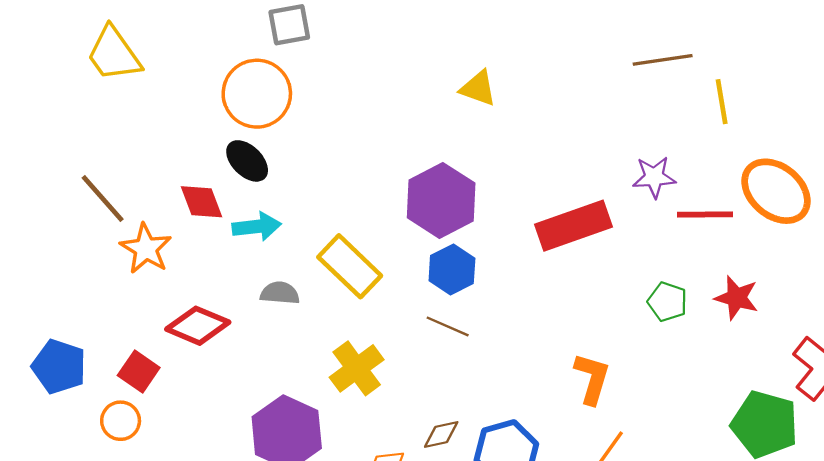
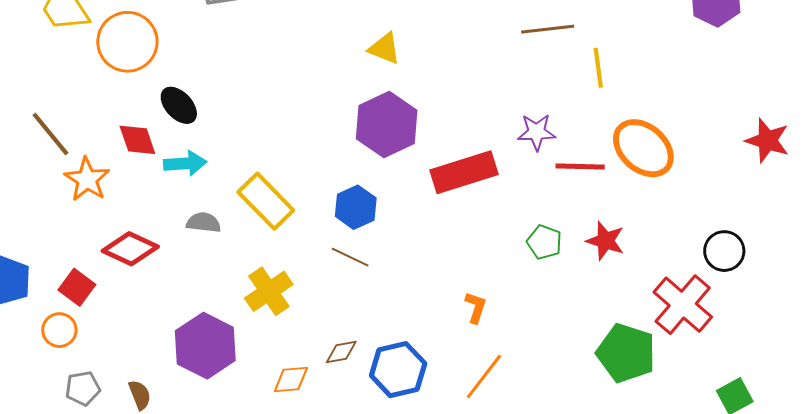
orange circle: (257, 94) -> (127, 42), moved
purple hexagon: (441, 200) -> (387, 124), moved
orange L-shape: (592, 379) -> (476, 307), size x0.7

